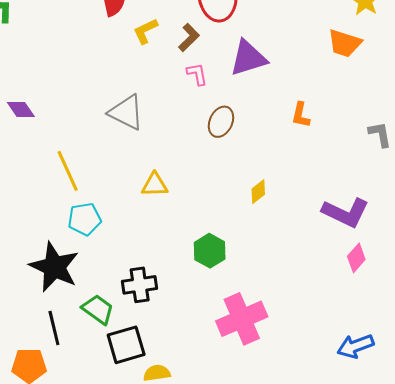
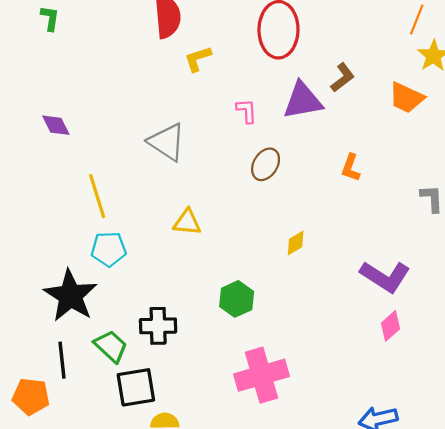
brown L-shape: (189, 37) -> (343, 78), moved

